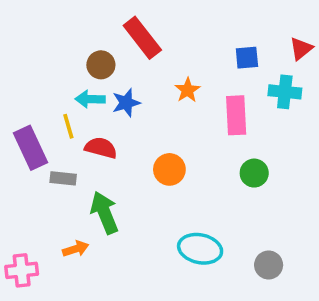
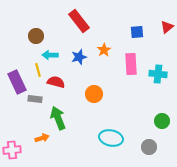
brown circle: (101, 65) -> (36, 36), moved
cyan cross: (285, 92) -> (158, 74), moved
blue star: (126, 103) -> (79, 57), moved
green circle: (254, 173) -> (162, 121), moved

